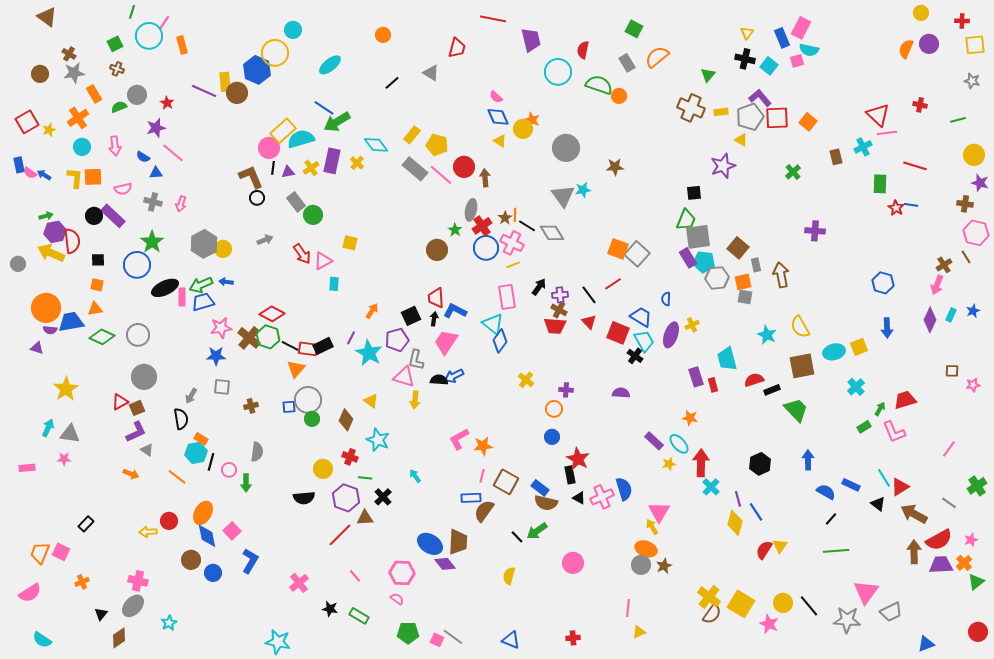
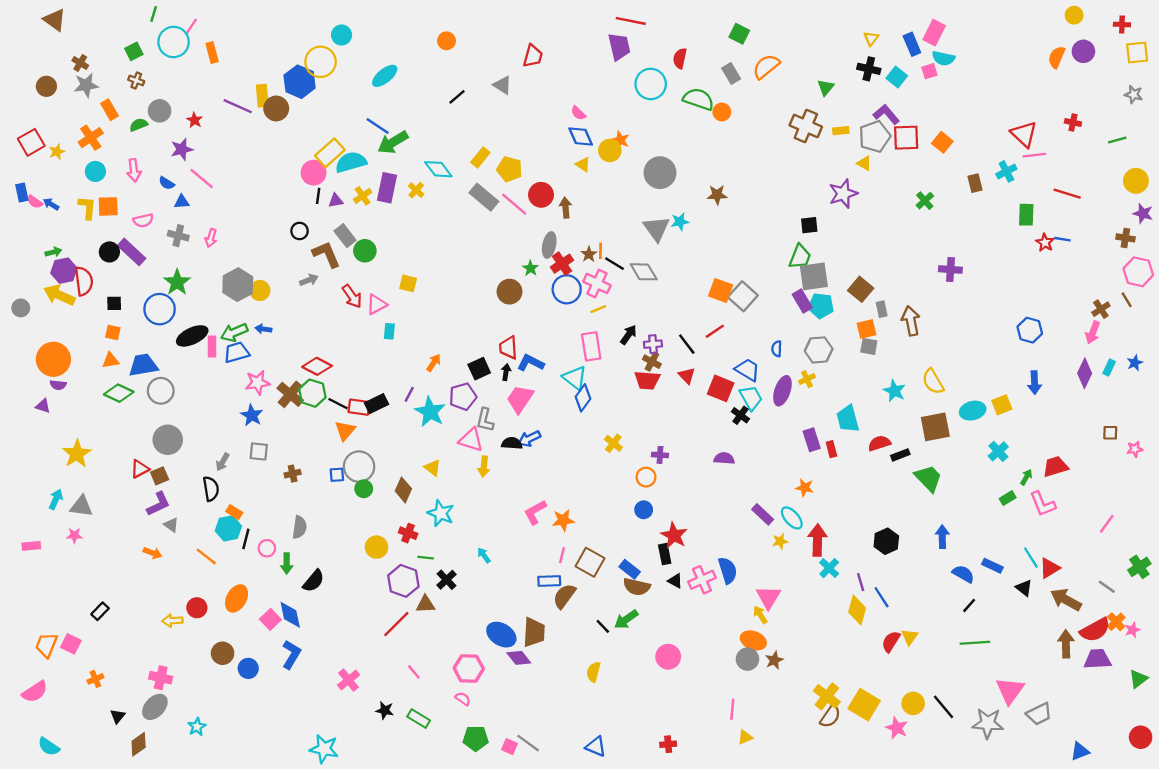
red line: (493, 19) -> (631, 21), moved
brown L-shape: (251, 177) -> (326, 254), moved
gray hexagon: (717, 278) -> (819, 350), moved
blue trapezoid: (71, 322) -> (143, 365), moved
blue star: (216, 356) -> (252, 415), turned 30
black semicircle: (304, 498) -> (314, 581), moved, turned -45
blue diamond: (207, 536) -> (290, 615), moved
orange cross: (964, 563) -> (1116, 622), moved

